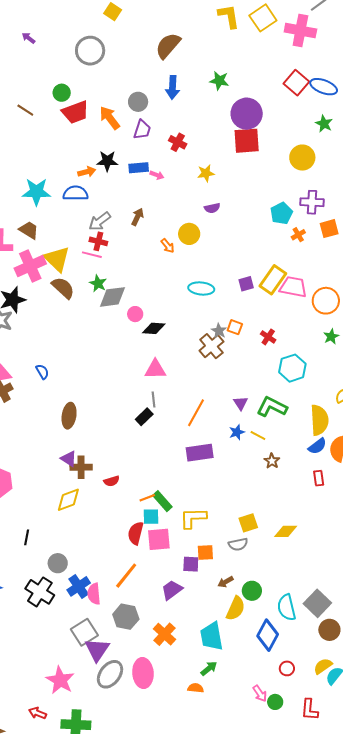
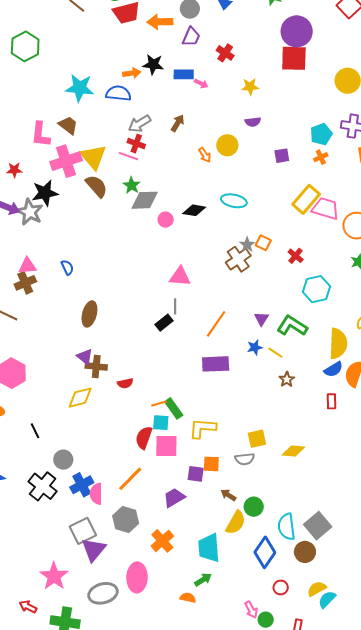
orange arrow: (110, 118) -> (160, 22), turned -60
orange cross: (298, 235) -> (321, 157), moved
purple square: (246, 284) -> (282, 156), moved
black diamond: (154, 328) -> (194, 210), moved
black line: (27, 537) -> (35, 431), turned -42
brown arrow: (226, 582) -> (228, 495), turned 56
brown circle: (329, 630) -> (305, 552), moved
gray ellipse: (110, 674) -> (103, 593), moved, turned 32

